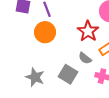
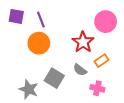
gray square: (68, 74) -> (54, 78), moved

